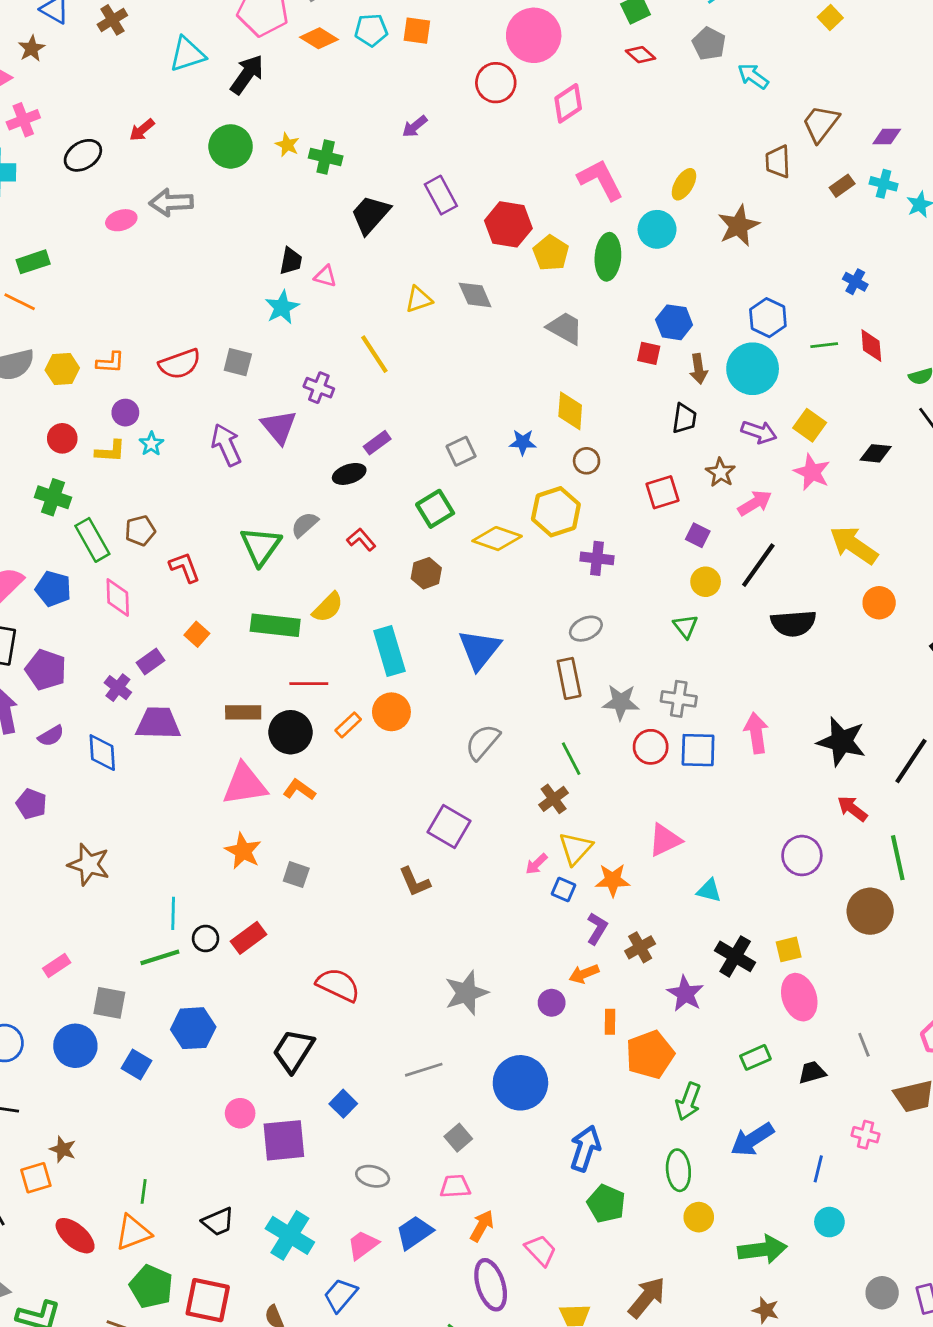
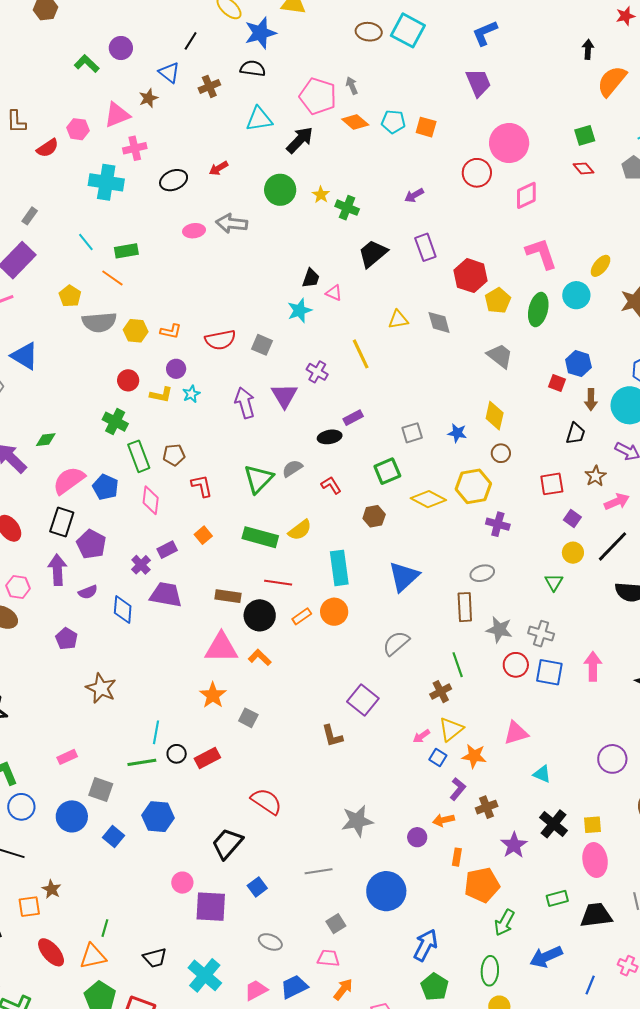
black trapezoid: (812, 1072) -> (596, 915), size x1.6

